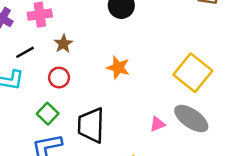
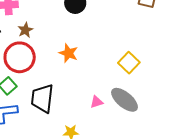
yellow square: (193, 73) -> (129, 63), size x0.7
red circle: (59, 78) -> (20, 57), size x1.8

